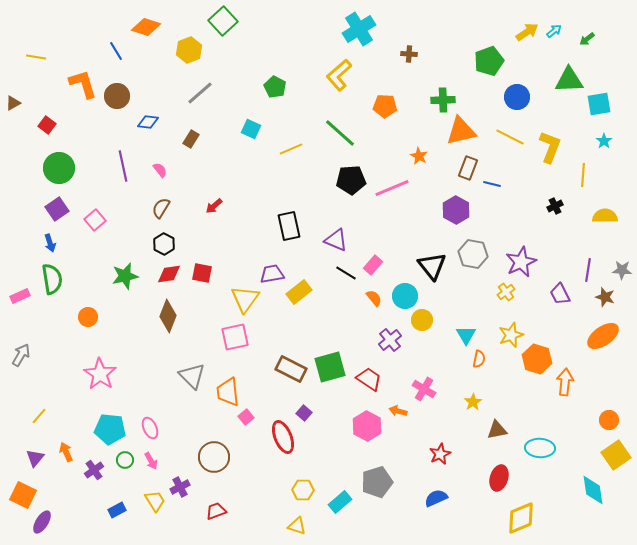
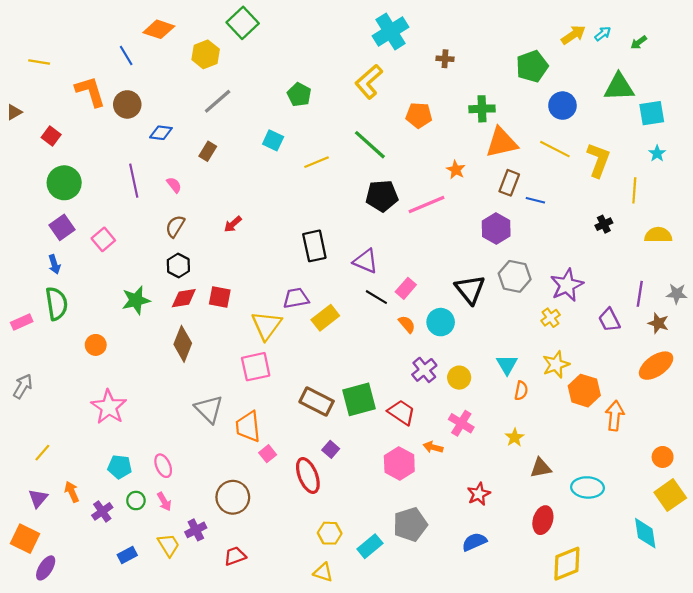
yellow circle: (422, 320) -> (459, 378), moved
cyan pentagon: (110, 429) -> (120, 467), size x0.7

